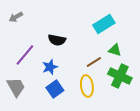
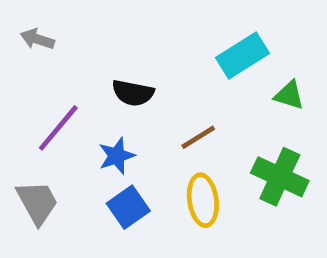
gray arrow: (16, 17) -> (37, 39), turned 48
green triangle: (115, 50) -> (289, 95), moved
brown line: (94, 62) -> (198, 137), moved

